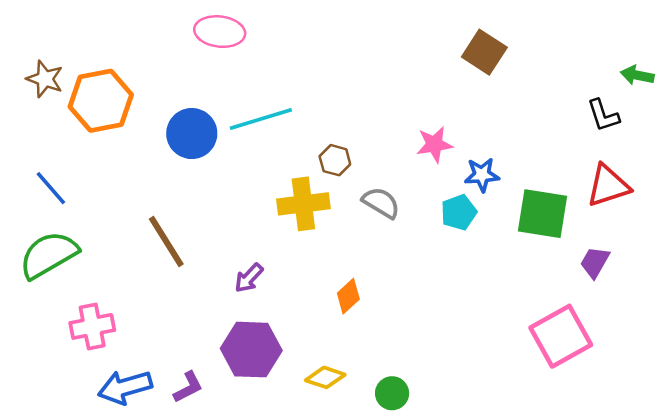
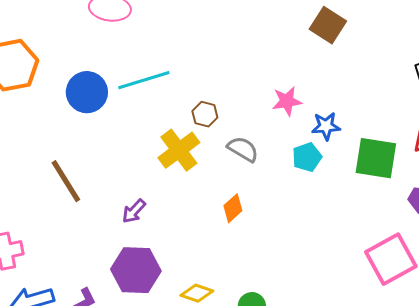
yellow cross: (303, 204) -> (179, 150), turned -30
orange diamond: (348, 296) -> (233, 208), moved

